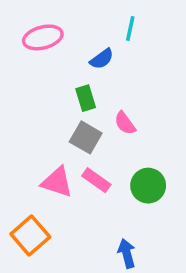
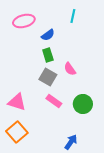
blue semicircle: (102, 59) -> (48, 35), moved
pink triangle: (57, 182) -> (17, 102), moved
blue arrow: (127, 253) -> (71, 142), turned 49

